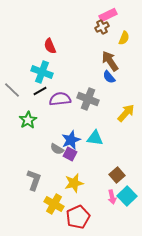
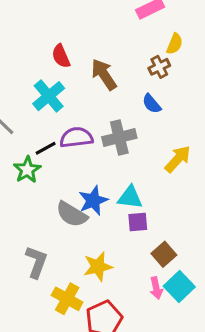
brown cross: (102, 27) -> (159, 67), moved
brown arrow: (110, 61) -> (104, 75), moved
cyan cross: (42, 72) -> (49, 96), turned 30
black line: (40, 91) -> (46, 148), moved
gray cross: (88, 99) -> (119, 138), turned -35
gray semicircle: (57, 149) -> (72, 214), size x1.5
purple square: (70, 154) -> (138, 222), moved, turned -32

